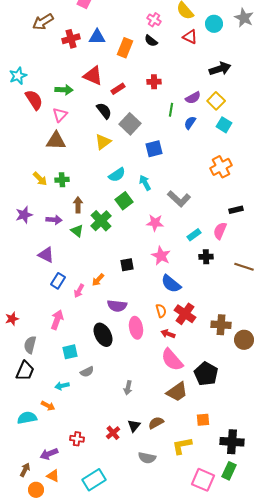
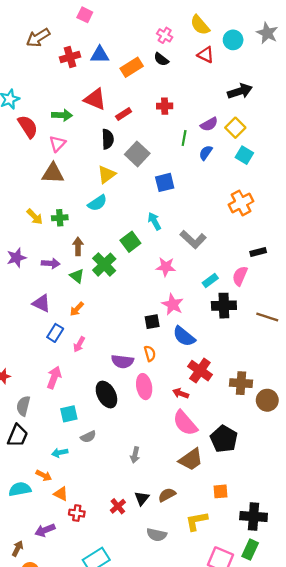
orange rectangle: (125, 48) -> (132, 67), turned 36
black semicircle: (104, 111) -> (108, 139), turned 36
cyan semicircle: (117, 175) -> (97, 203), moved
black cross: (206, 257) -> (224, 306), size x1.5
black square: (127, 265) -> (152, 322), moved
orange arrow: (98, 280) -> (77, 309), moved
orange semicircle: (161, 311) -> (150, 353), moved
orange triangle: (53, 476) -> (61, 494), moved

